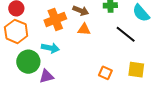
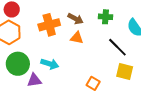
cyan arrow: (50, 48) -> (50, 64), moved
yellow square: (136, 70) -> (125, 71), moved

